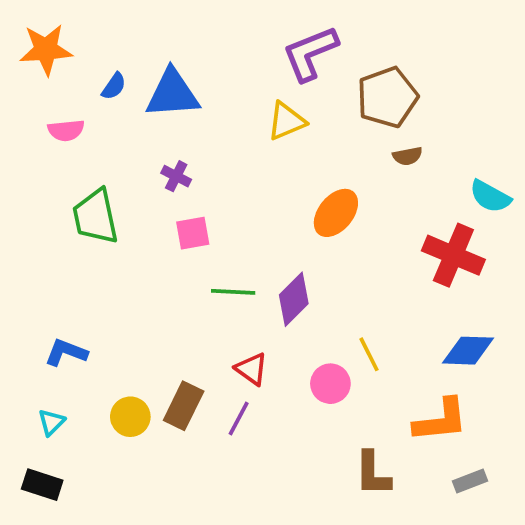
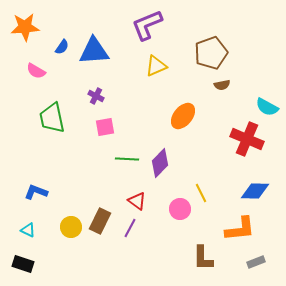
purple L-shape: (310, 53) -> (147, 25), moved
pink semicircle: (66, 130) -> (36, 71), turned 36
cyan triangle: (51, 422) -> (28, 230), turned -49

